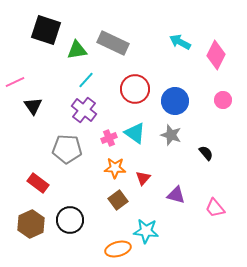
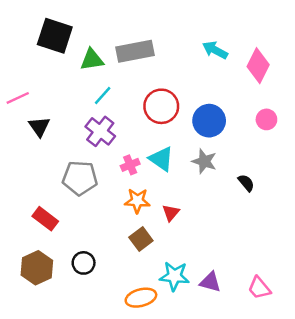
gray rectangle: (113, 43) -> (135, 51), turned -36
purple triangle: (176, 195) -> (210, 282), moved
pink trapezoid: (215, 208) -> (259, 288), moved
black circle: (70, 220) -> (84, 263), size x0.7

